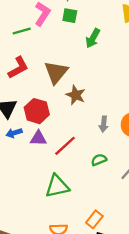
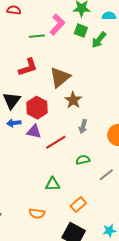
green arrow: (93, 38) -> (99, 40), moved
gray arrow: (104, 124) -> (83, 127), moved
green triangle: (57, 186) -> (53, 184), moved, size x0.7
orange rectangle: (94, 219) -> (78, 205), moved

